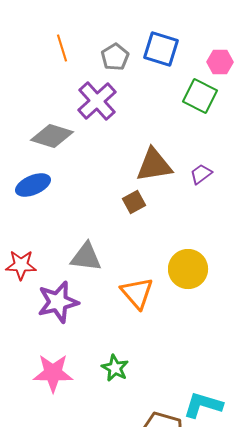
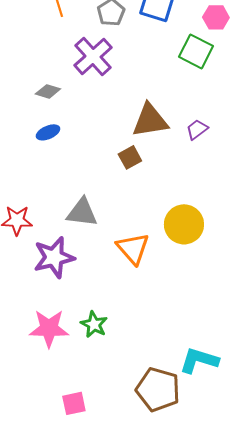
gray diamond: (52, 136) -> (48, 91), size x0.6
blue ellipse: (33, 185) -> (48, 132), moved, size x0.7
green star: (115, 368) -> (94, 324), moved

